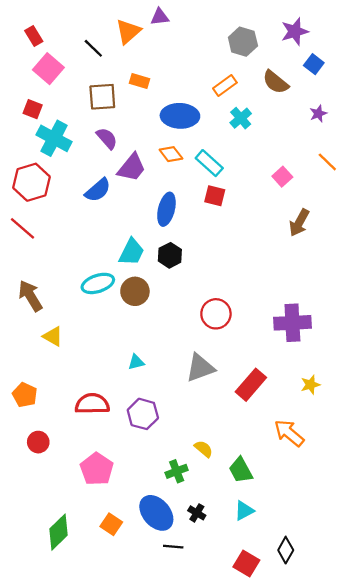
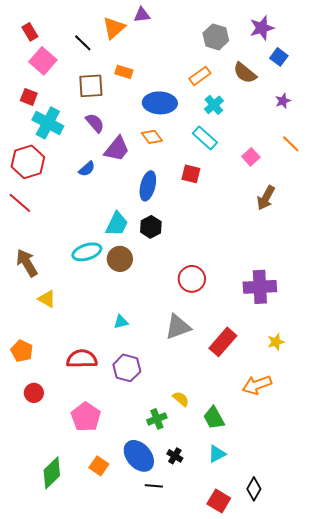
cyan rectangle: (209, 163) -> (205, 138), moved
blue semicircle: (98, 190) -> (87, 169), size x0.7
orange arrow: (289, 433) -> (257, 385), turned -60

